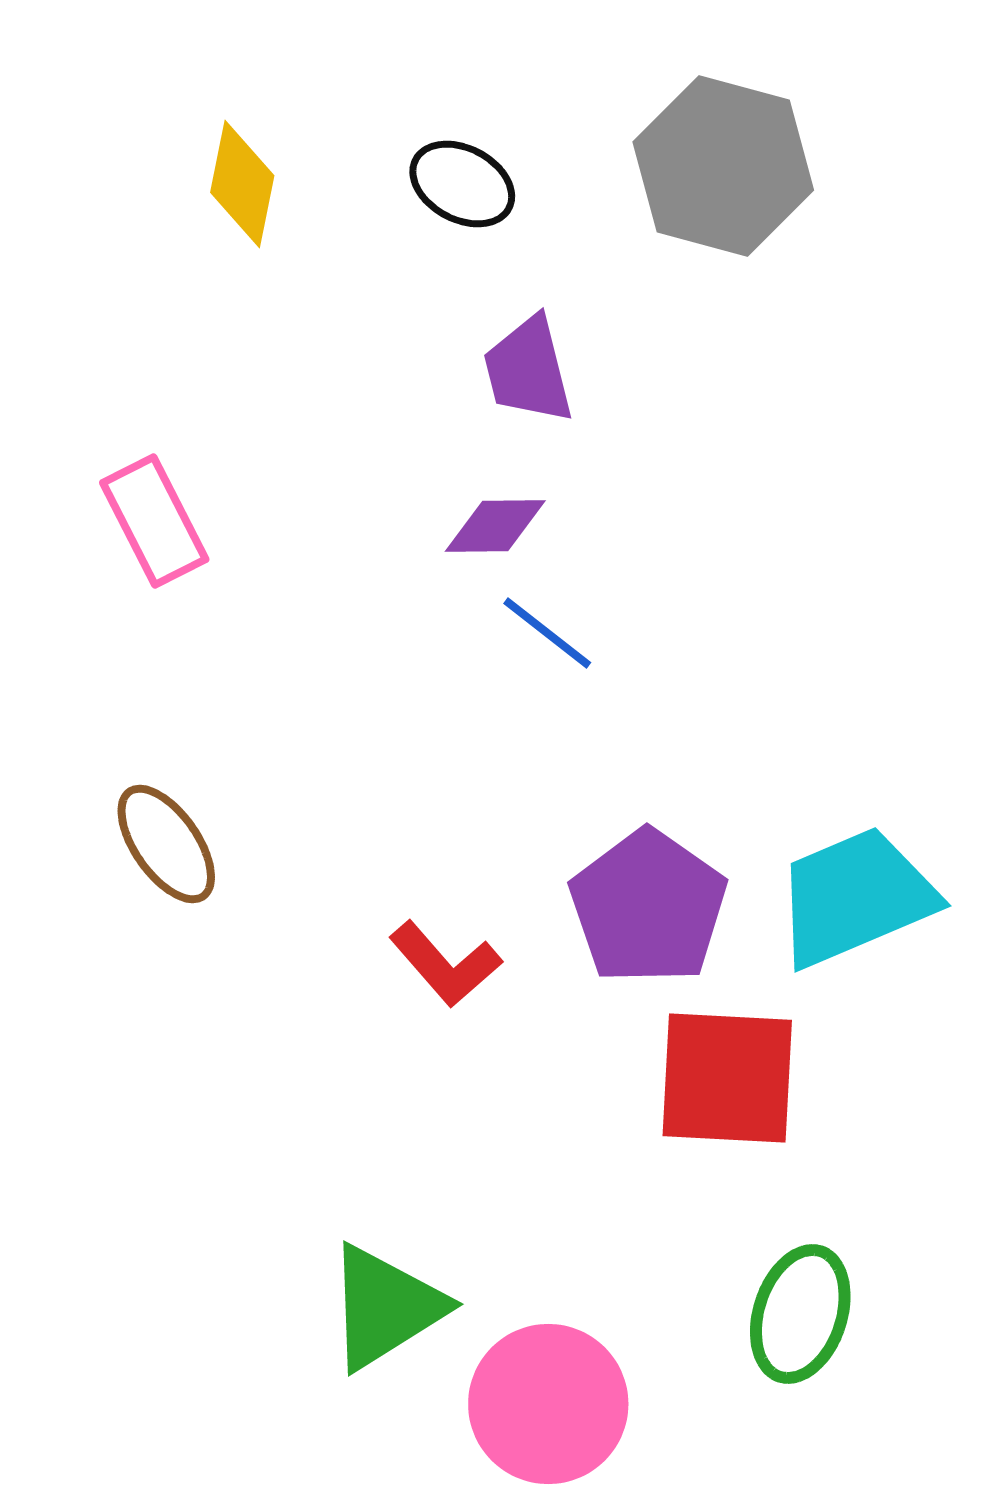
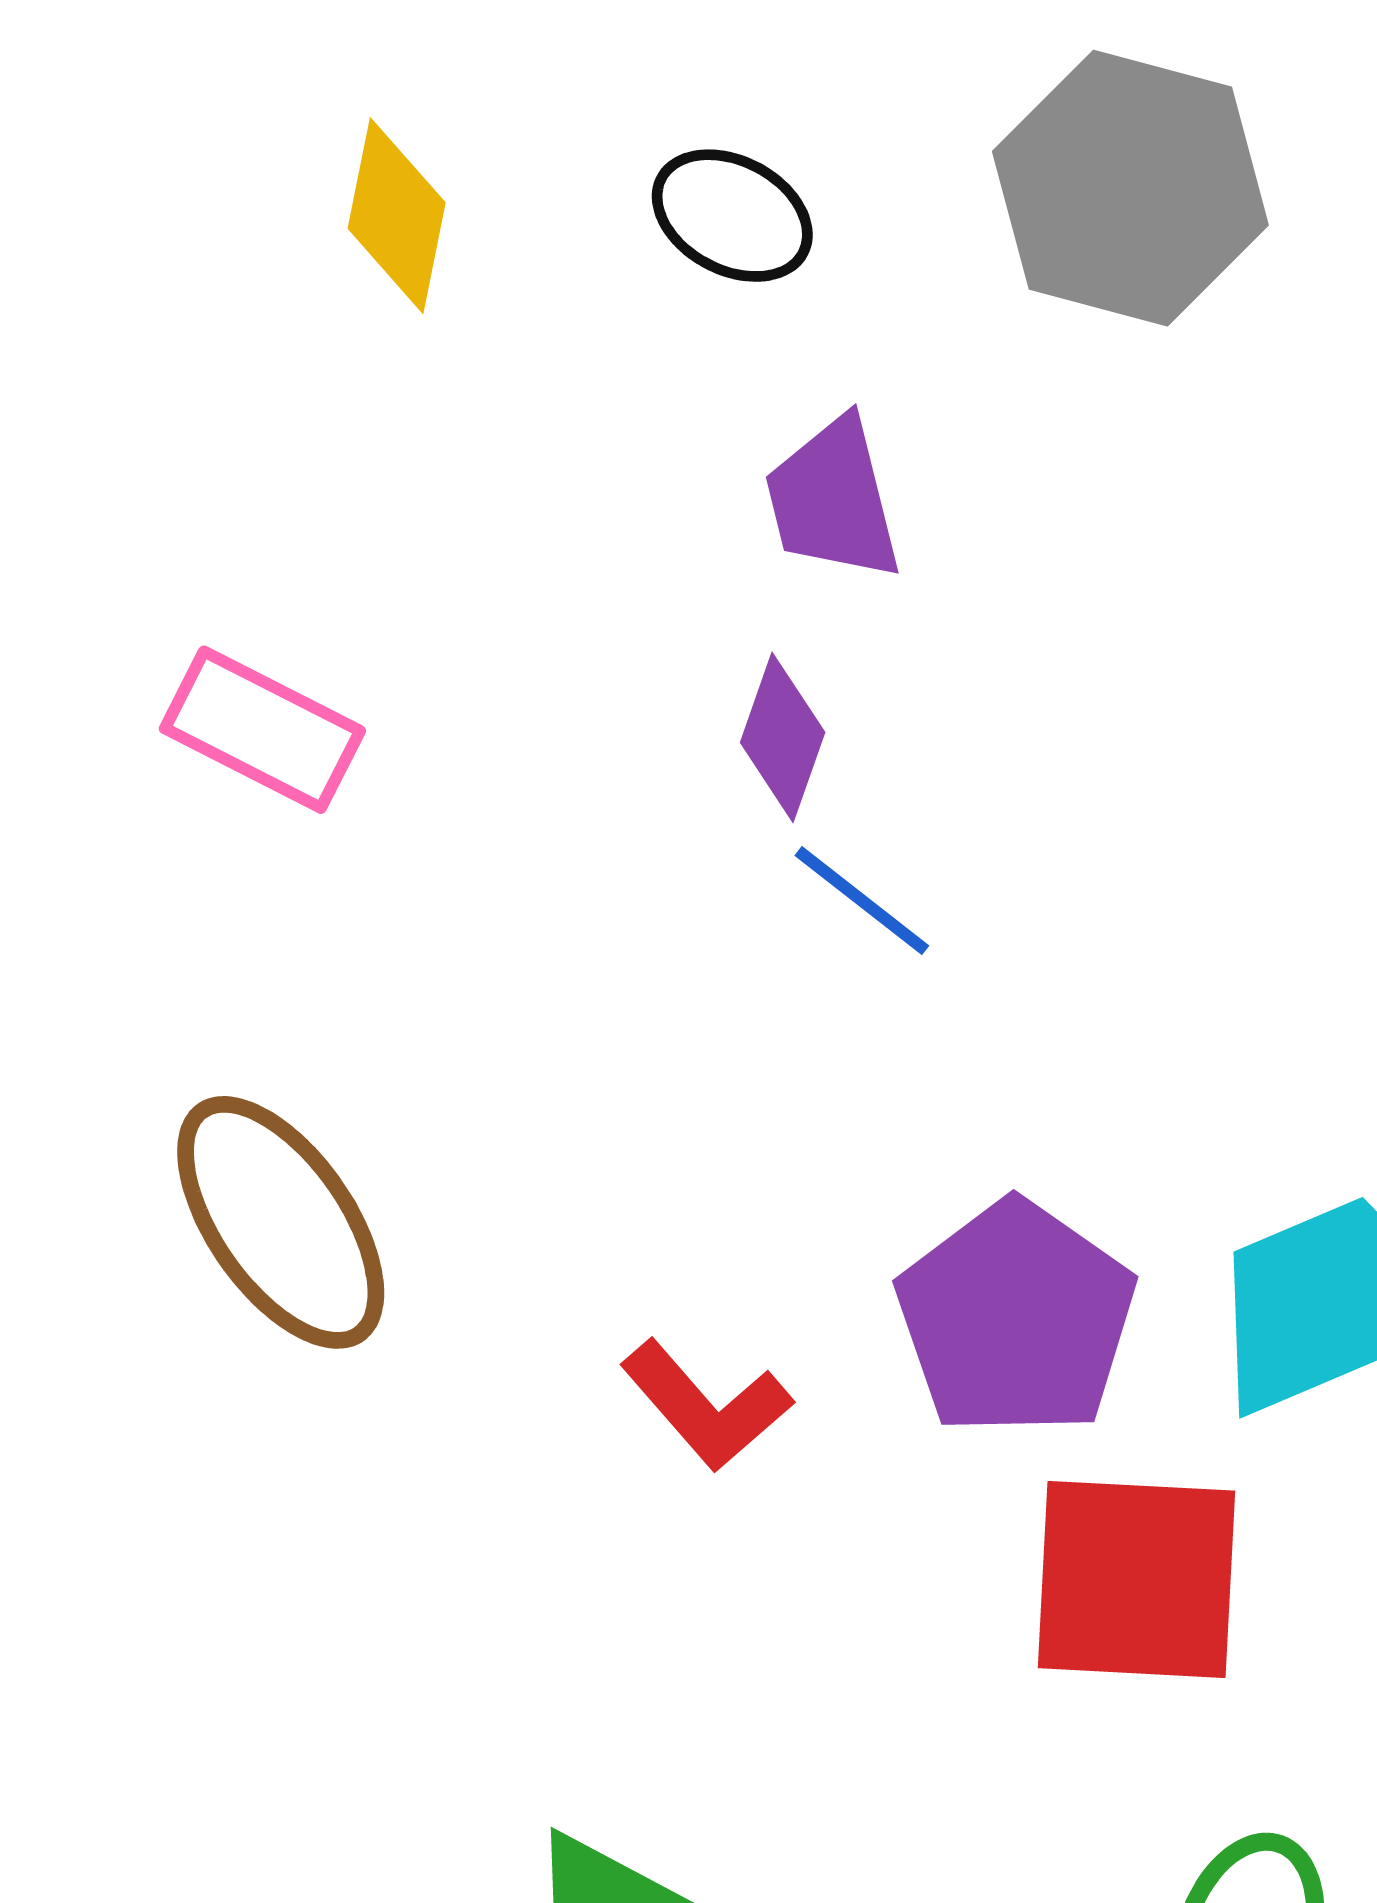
pink rectangle: (154, 521) -> (262, 730), turned -36
purple diamond: (495, 526) -> (783, 737), turned -70
brown ellipse: (166, 844) -> (281, 1222), size x1.4

